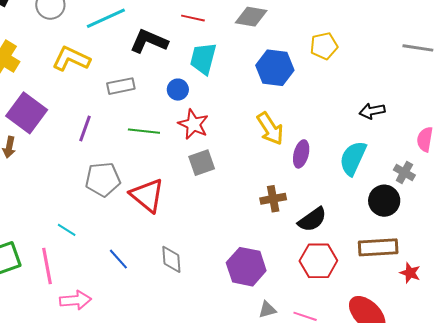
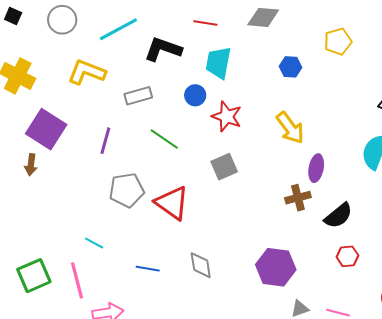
blue hexagon: (275, 68) -> (290, 67), size x0.6
red star: (193, 124) -> (227, 116), moved
green line: (144, 131) -> (164, 139), turned 32
purple ellipse: (301, 154) -> (316, 168), moved
blue line: (118, 259) -> (148, 269), turned -35
red hexagon: (318, 261) -> (347, 256), size x0.6

